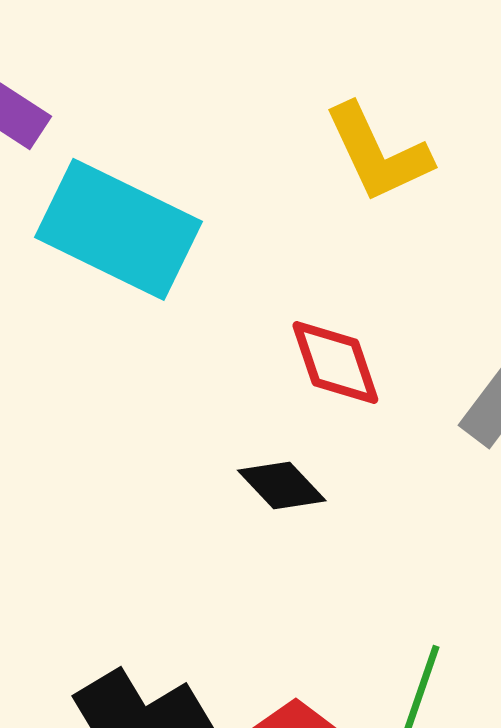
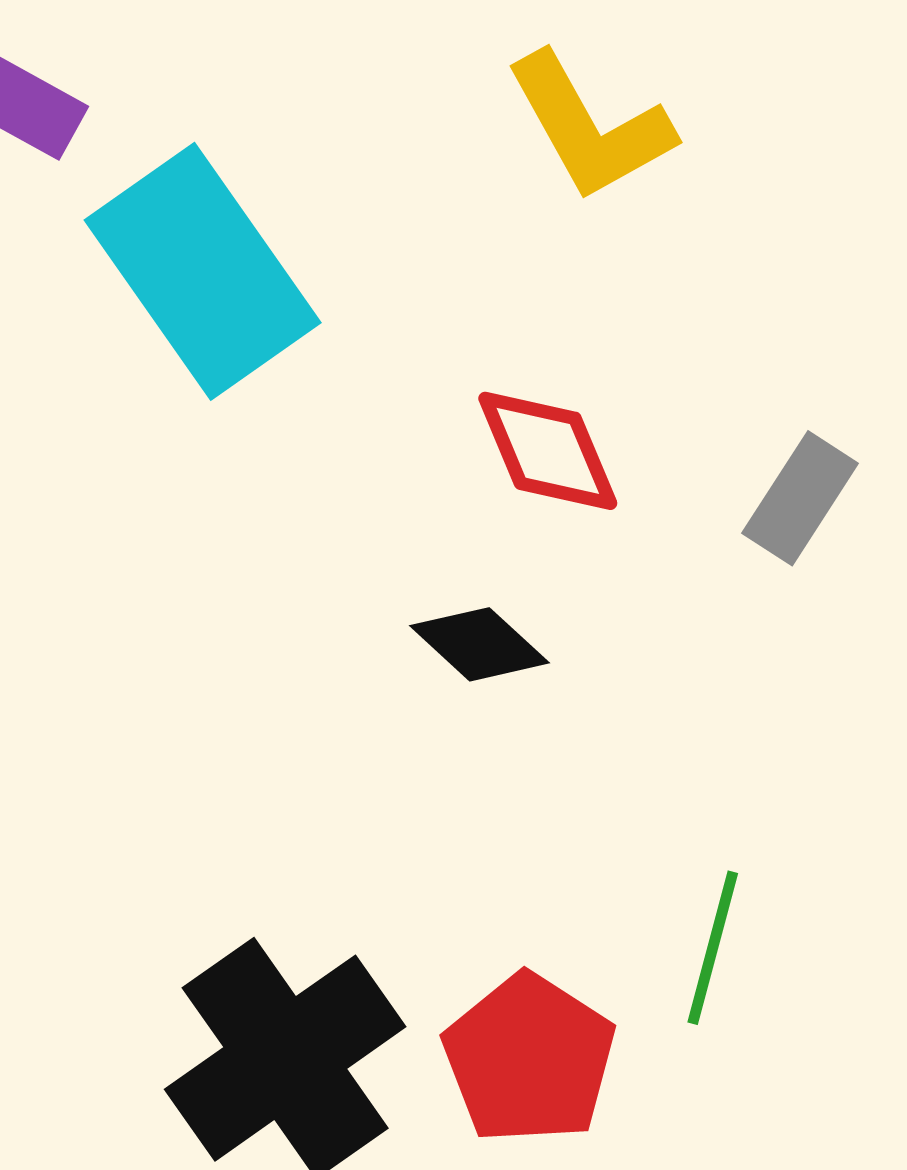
cyan rectangle: (118, 229) -> (203, 271), turned 33

